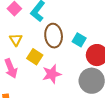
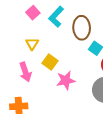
brown ellipse: (54, 36) -> (82, 28), moved

